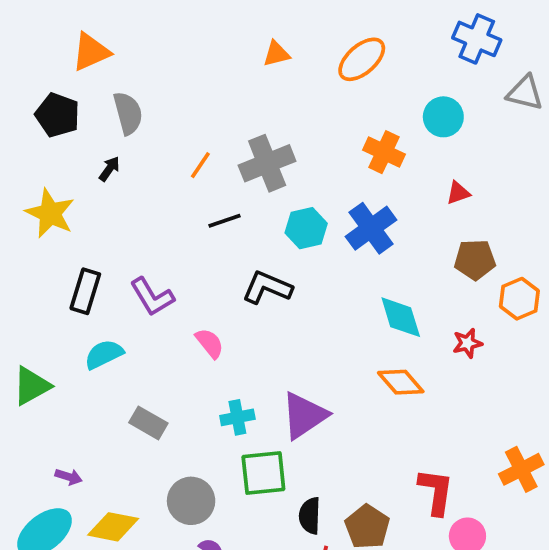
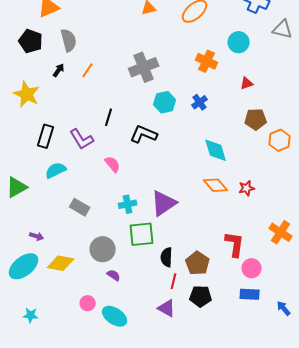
orange line: (200, 165) -> (88, 70), moved
black line: (224, 221) -> (109, 117), moved, turned -54
blue cross: (371, 228) -> (200, 102), size x0.6
red star: (467, 343) -> (247, 188), moved
orange cross: (521, 469) -> (281, 232), turned -30

